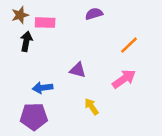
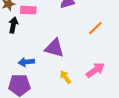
purple triangle: (78, 70) -> (54, 48), size x1.5
pink arrow: (124, 79) -> (95, 70), moved

